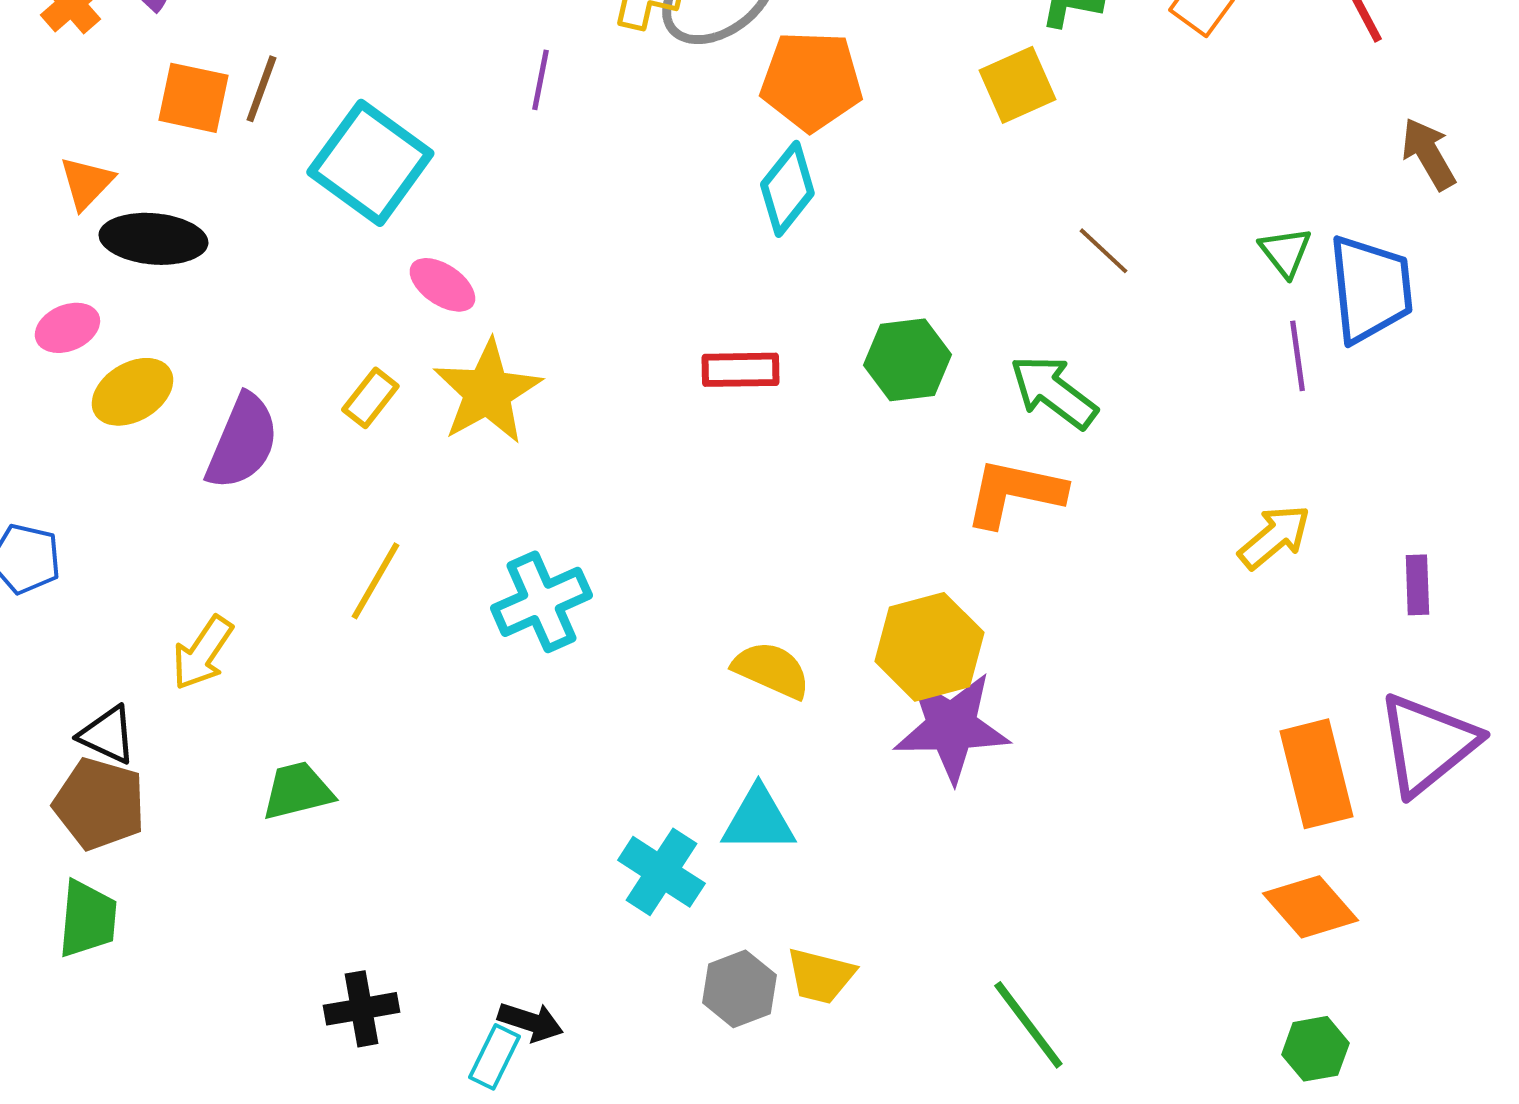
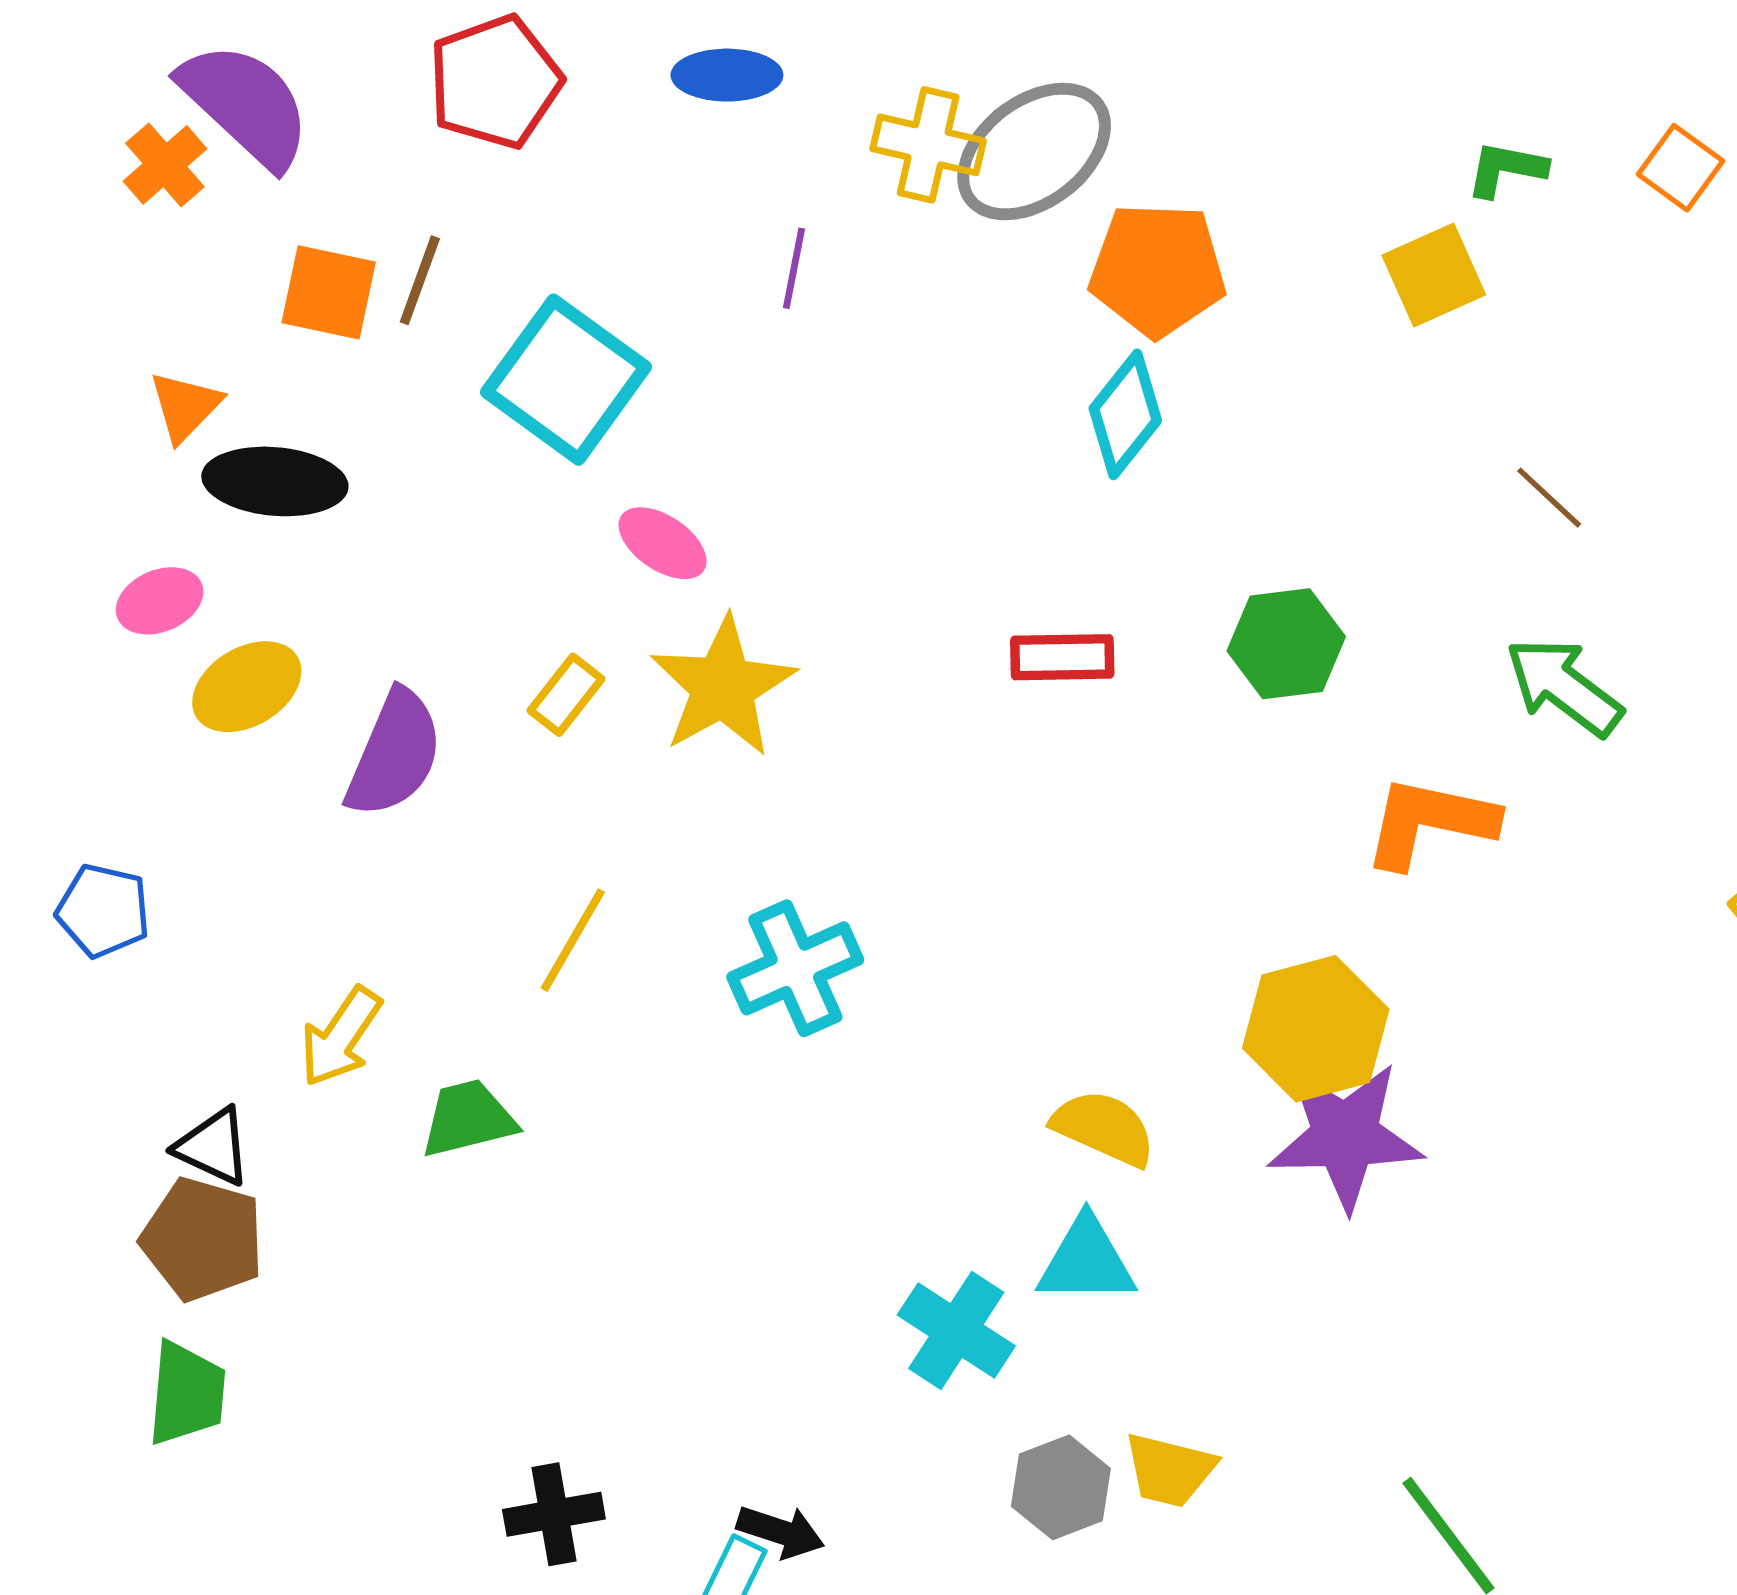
green arrow: (1053, 392) -> (1564, 687), moved
yellow semicircle: (771, 670) -> (1104, 1128), moved
green trapezoid: (297, 791) -> (468, 1119), moved

